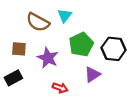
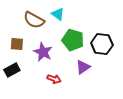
cyan triangle: (65, 15) -> (58, 14), turned -32
green pentagon: (81, 44) -> (73, 40), turned -30

